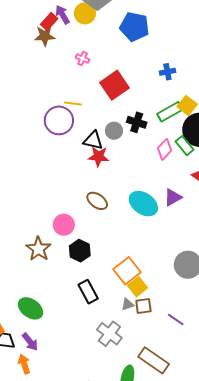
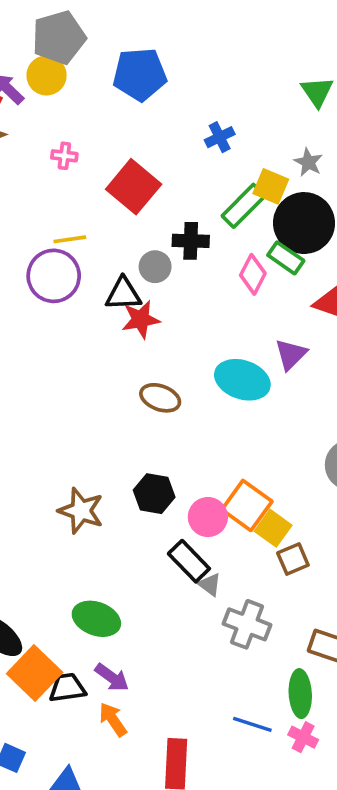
pink circle: (64, 225) -> (208, 517), moved
gray triangle: (128, 304) -> (210, 585), moved, turned -48

